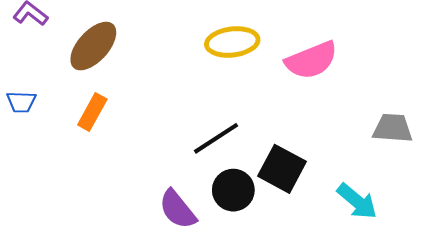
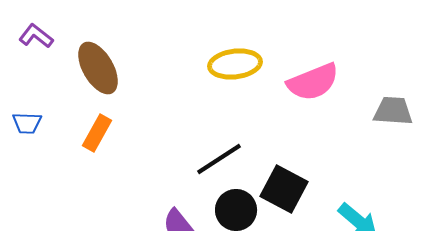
brown ellipse: (93, 46) -> (98, 68), turned -72
gray trapezoid: (393, 128) -> (393, 111), moved

